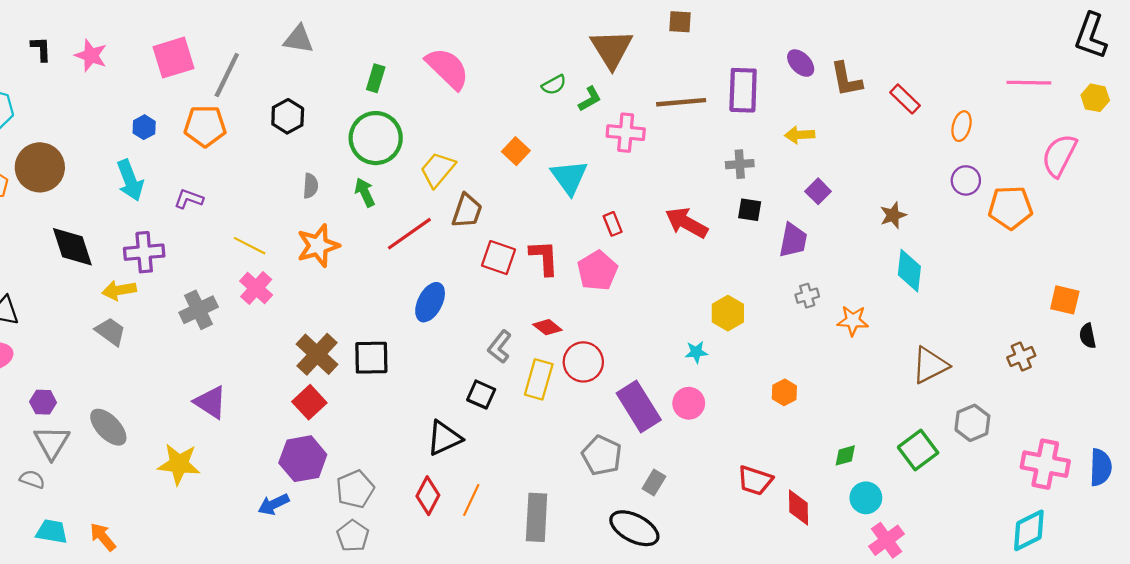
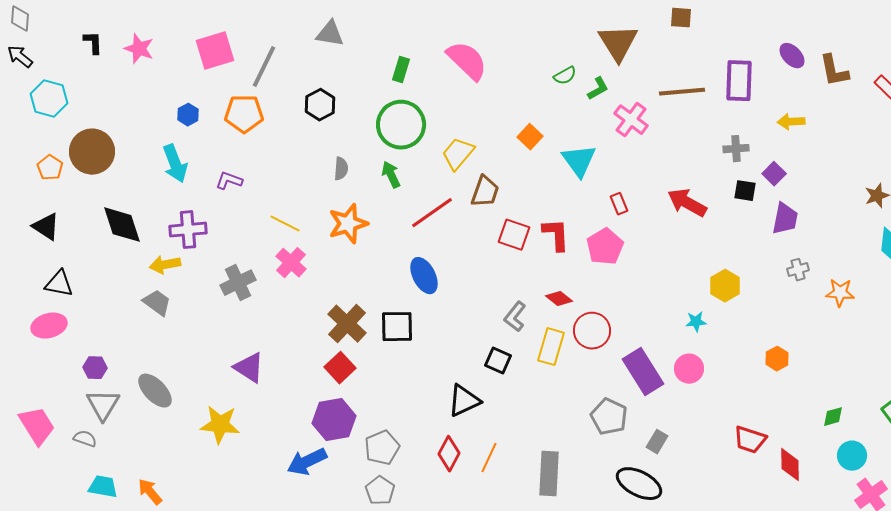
pink cross: (626, 133) -> (631, 120), turned 32
purple square: (818, 191) -> (774, 174), moved
blue ellipse: (430, 302) -> (424, 276), moved, turned -54
blue arrow: (274, 504) -> (307, 462), size x1.4

